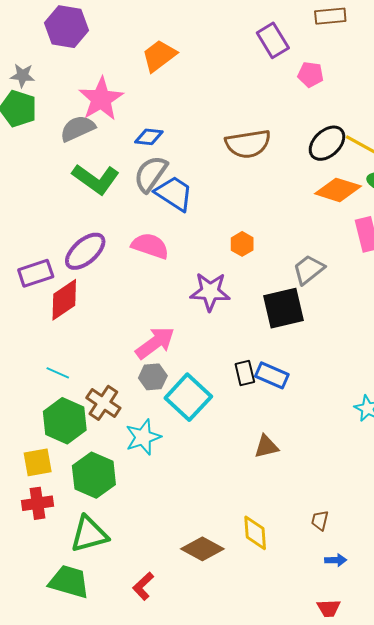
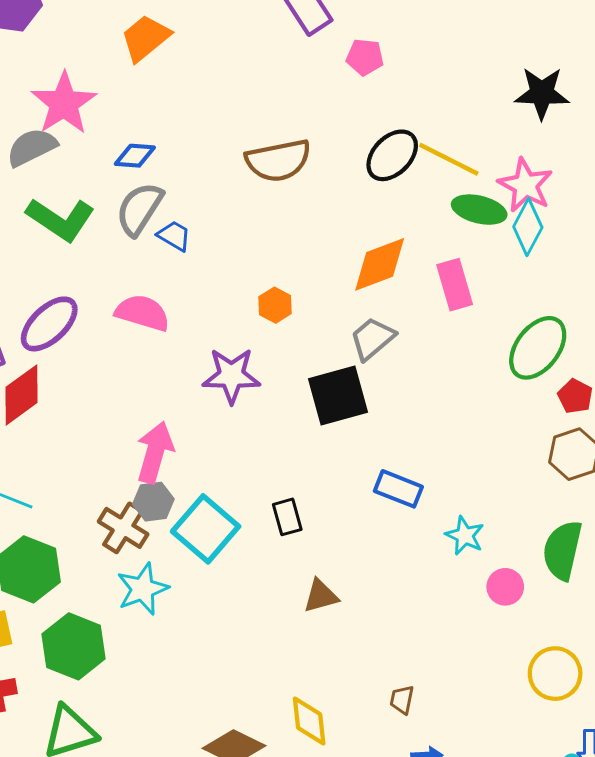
orange diamond: (338, 190) -> (380, 264), moved, turned -36
blue trapezoid: (174, 193) -> (174, 236), size x0.6
pink arrow: (155, 343) -> (155, 452), turned -36
black rectangle: (245, 373) -> (287, 517), moved
blue rectangle: (272, 375) -> (398, 489), moved
brown cross: (103, 403) -> (123, 528), moved

